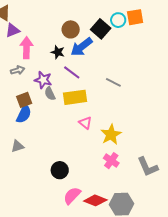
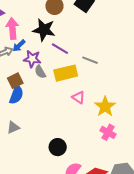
blue arrow: (82, 47) -> (19, 46), moved, size x0.6
black star: (58, 52) -> (44, 30), size x1.6
gray line: (113, 82) -> (90, 60), moved

